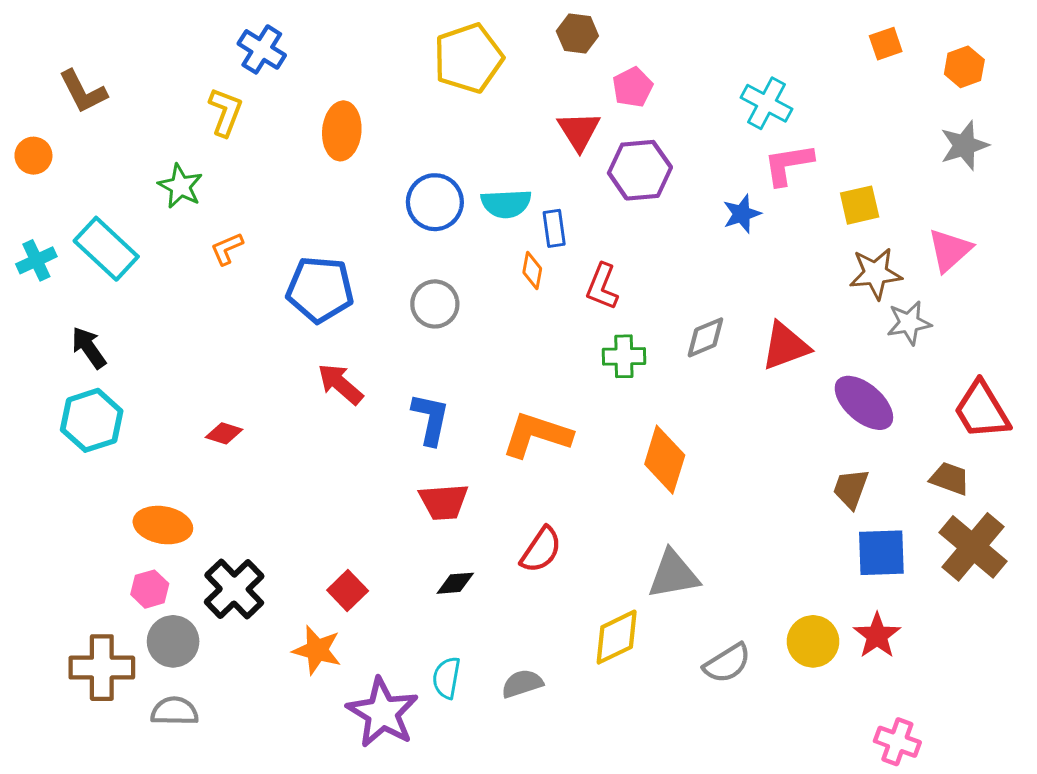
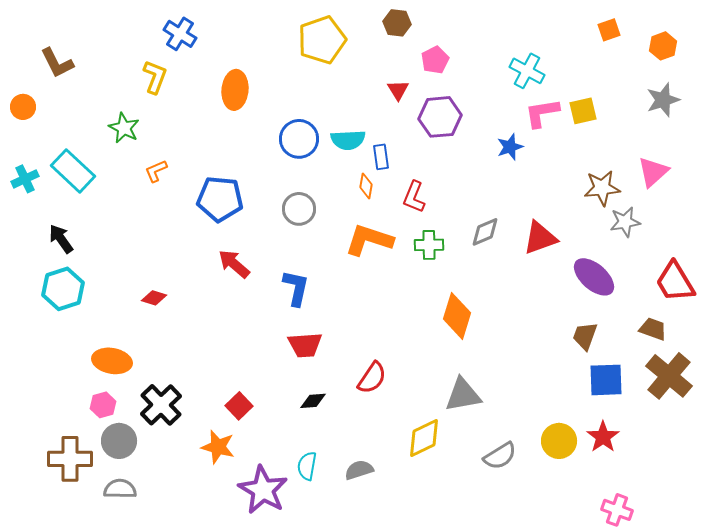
red triangle: (579, 131) -> (398, 90), size x0.7
yellow square: (860, 205) -> (583, 111), moved
orange L-shape: (537, 435) -> (369, 240), moved

